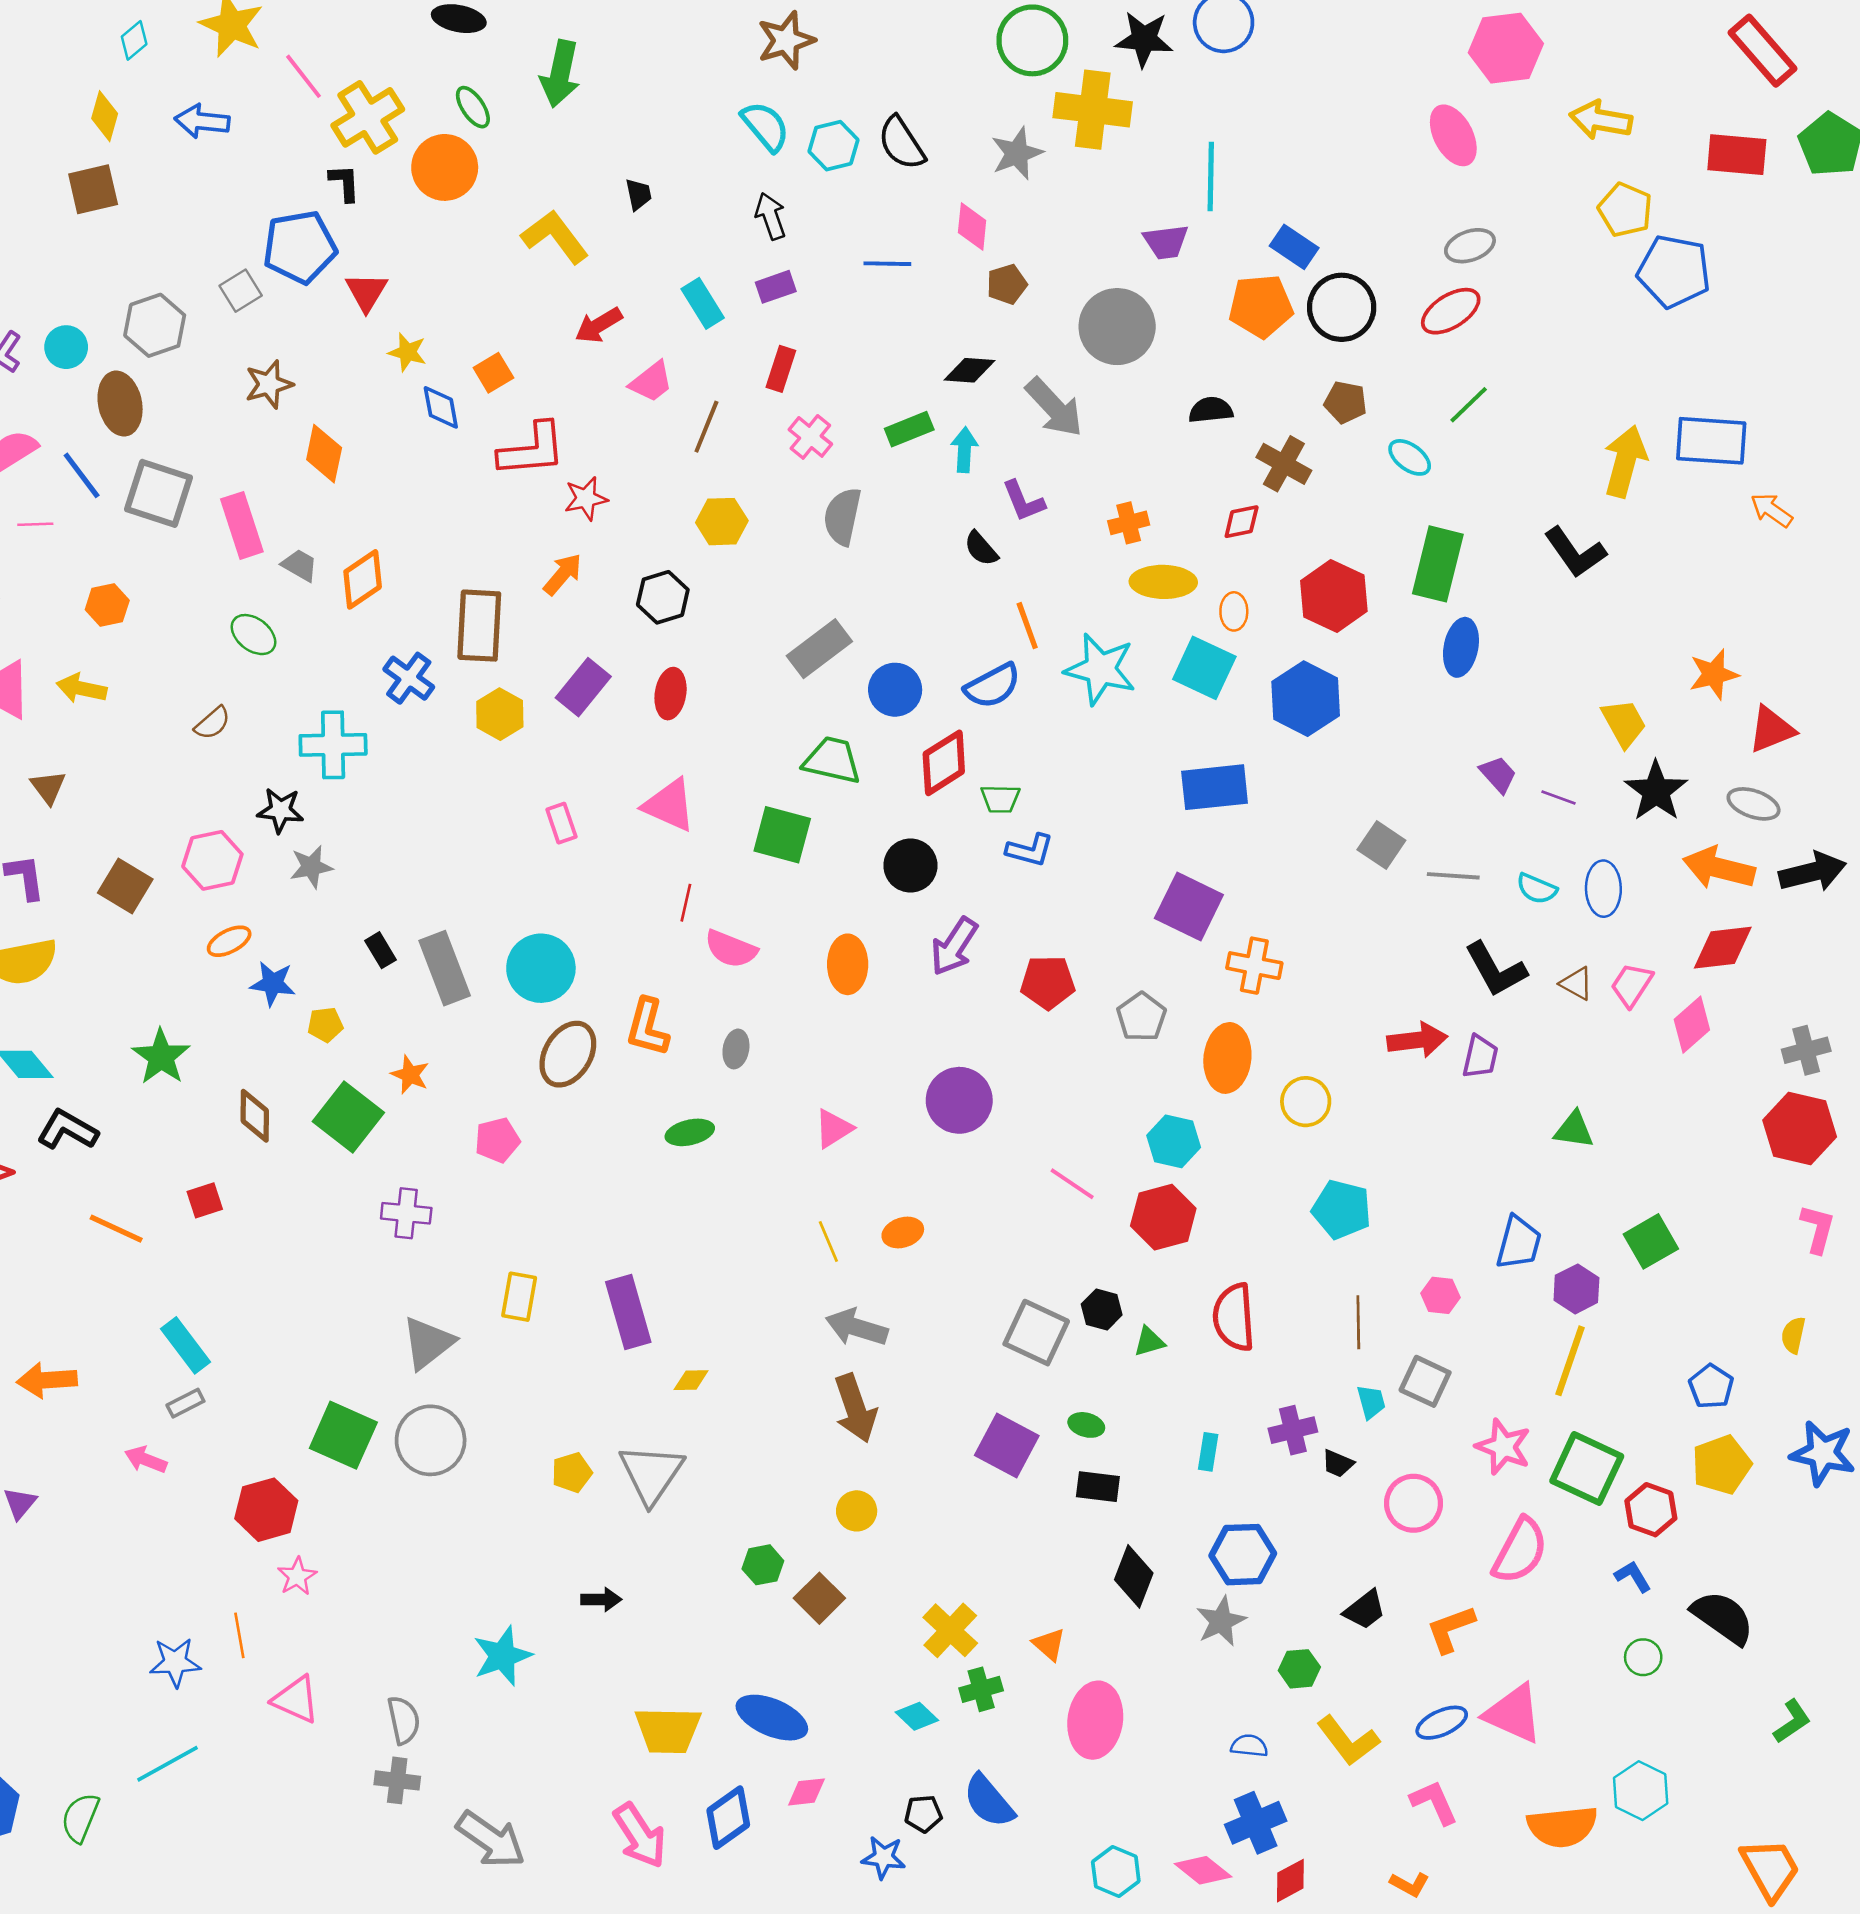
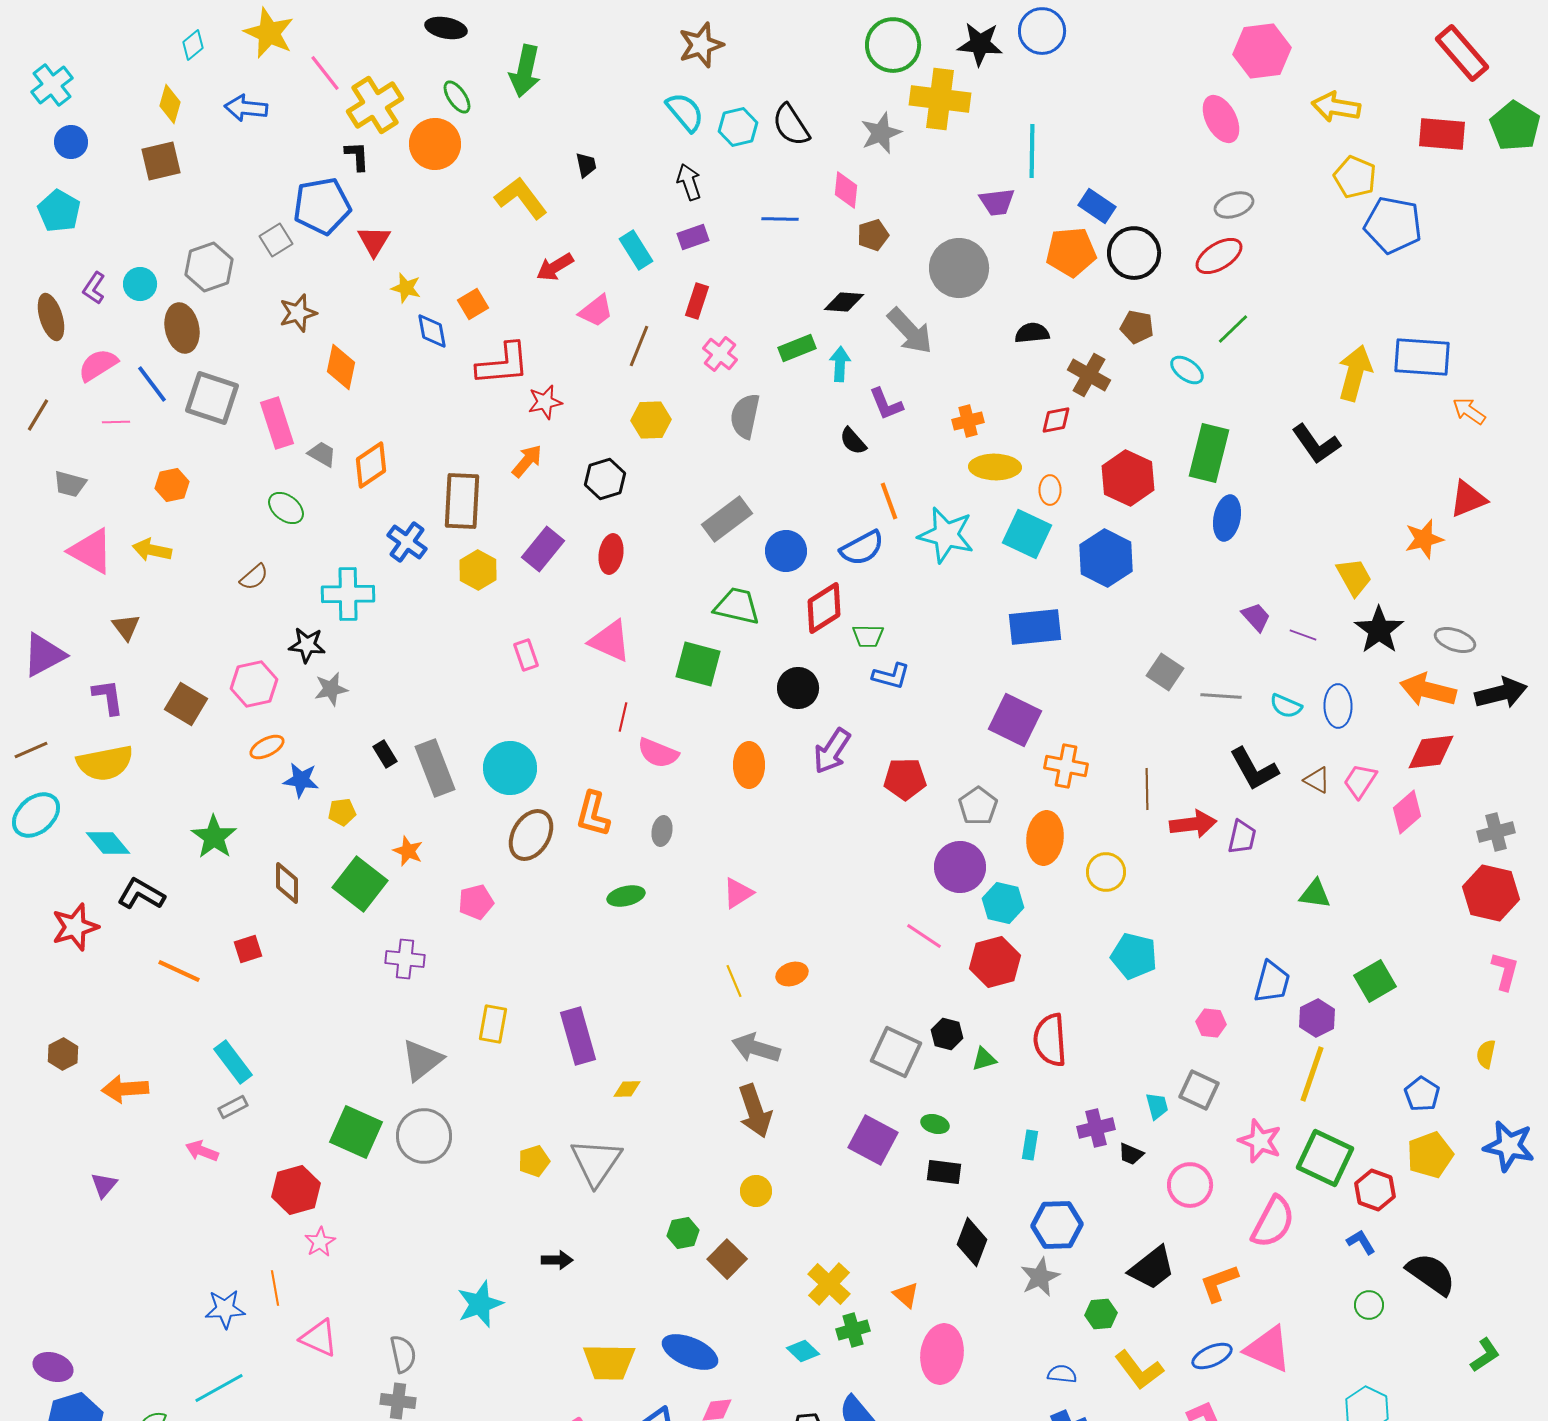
red triangle: (1771, 729) -> (1468, 499), moved
purple circle: (959, 1100) -> (960, 867), moved
brown line: (1358, 1322) -> (1147, 789), moved
black trapezoid: (1365, 1610) -> (1152, 1268), size x1.4

